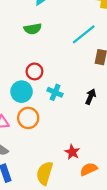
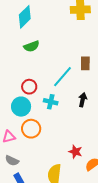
green semicircle: (33, 29) -> (32, 46), moved
cyan line: (84, 34) -> (62, 77), moved

